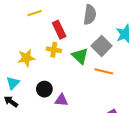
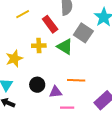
yellow line: (35, 13) -> (23, 14), moved
red rectangle: (59, 30) -> (50, 24), moved
orange line: (104, 71) -> (76, 80), moved

